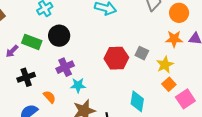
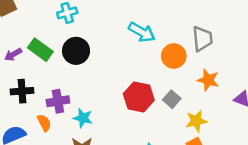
orange circle: (179, 13) -> (174, 56), moved
orange star: (174, 39) -> (208, 80), moved
purple cross: (65, 67) -> (58, 101), moved

